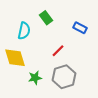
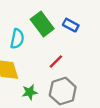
green rectangle: (46, 18) -> (42, 24), size x1.5
blue rectangle: (80, 28) -> (71, 25), moved

